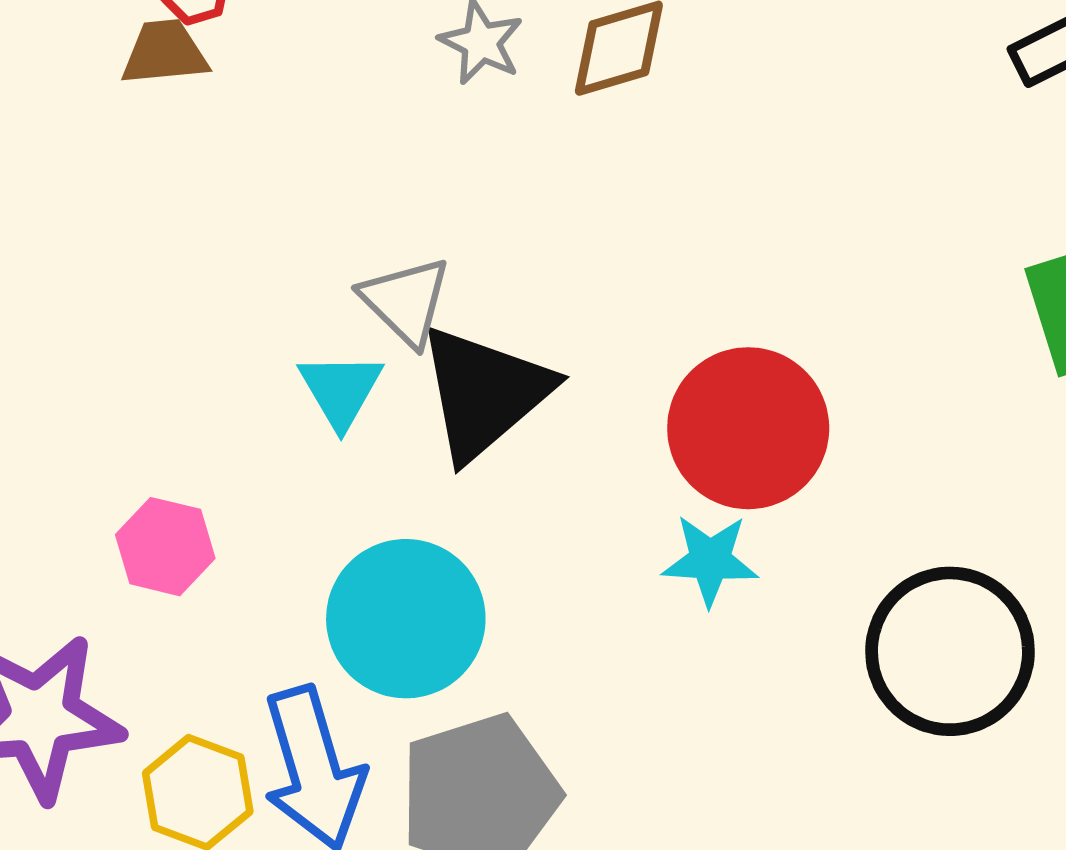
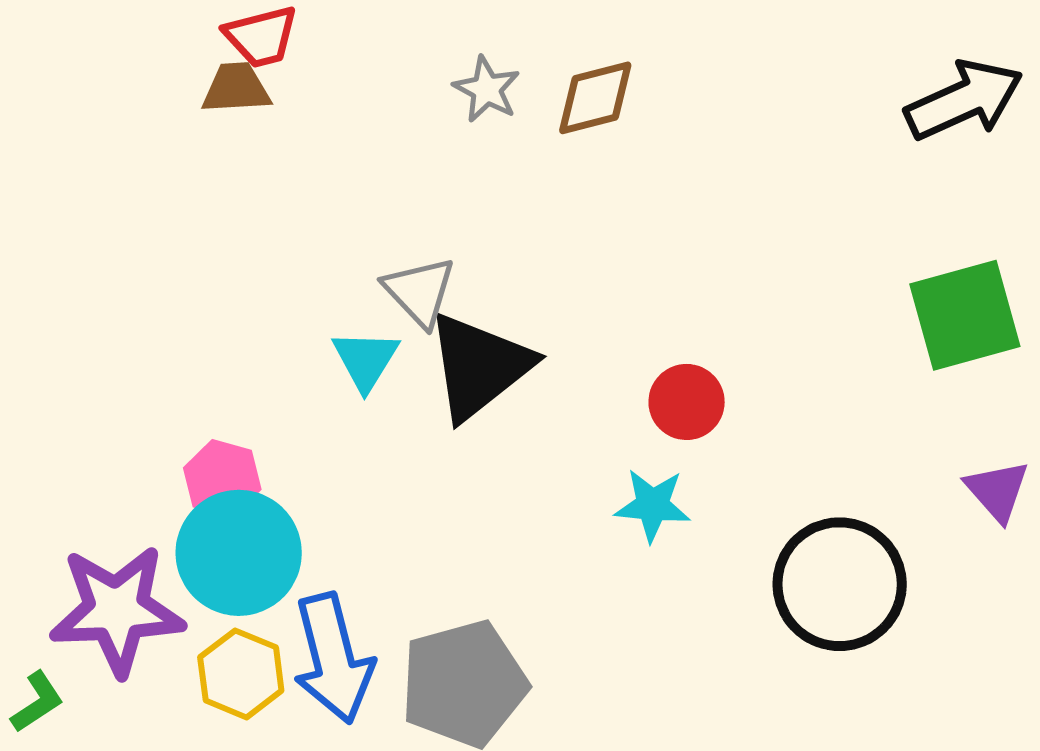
red circle: (748, 428) -> (687, 402), size x0.6
cyan circle: (406, 619) -> (239, 553), moved

